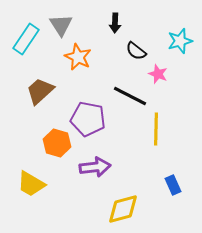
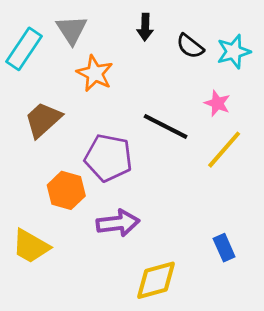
black semicircle: (136, 51) -> (190, 46), moved
pink star: (158, 74) -> (217, 103), moved
yellow line: (156, 129) -> (224, 150), moved, turned 40

